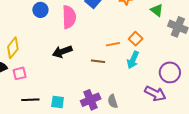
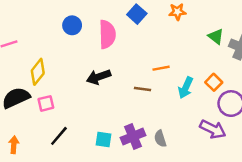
green triangle: (157, 10) -> (216, 37), moved
orange square: (136, 39) -> (214, 82), moved
black line: (30, 100) -> (59, 136), turned -48
cyan square: (58, 102) -> (104, 139), moved

